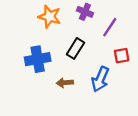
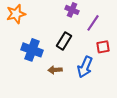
orange star: (50, 17) -> (16, 14), moved, turned -30
blue cross: (38, 59) -> (32, 50), turned 30

